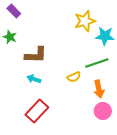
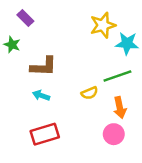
purple rectangle: (14, 11) -> (25, 18), moved
red rectangle: (37, 111) -> (45, 134), turned 30
pink circle: (103, 111) -> (114, 134), moved

